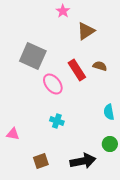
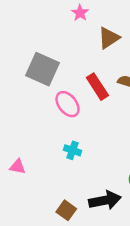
brown square: (41, 161) -> (66, 210), moved, turned -35

